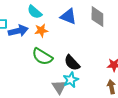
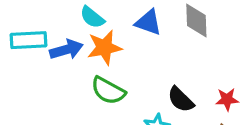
orange star: (41, 30) -> (104, 47), size x1.5
black semicircle: (72, 63) -> (181, 100), moved

